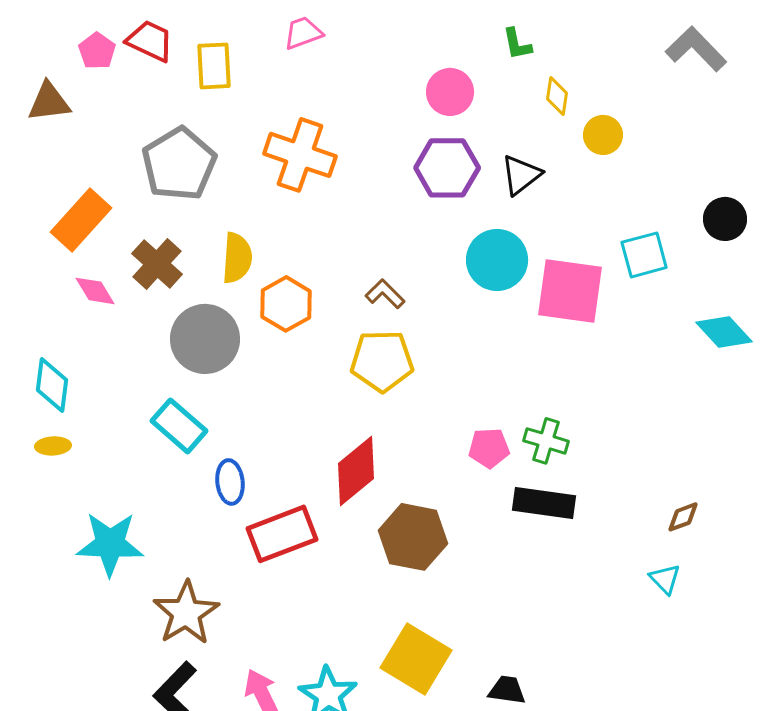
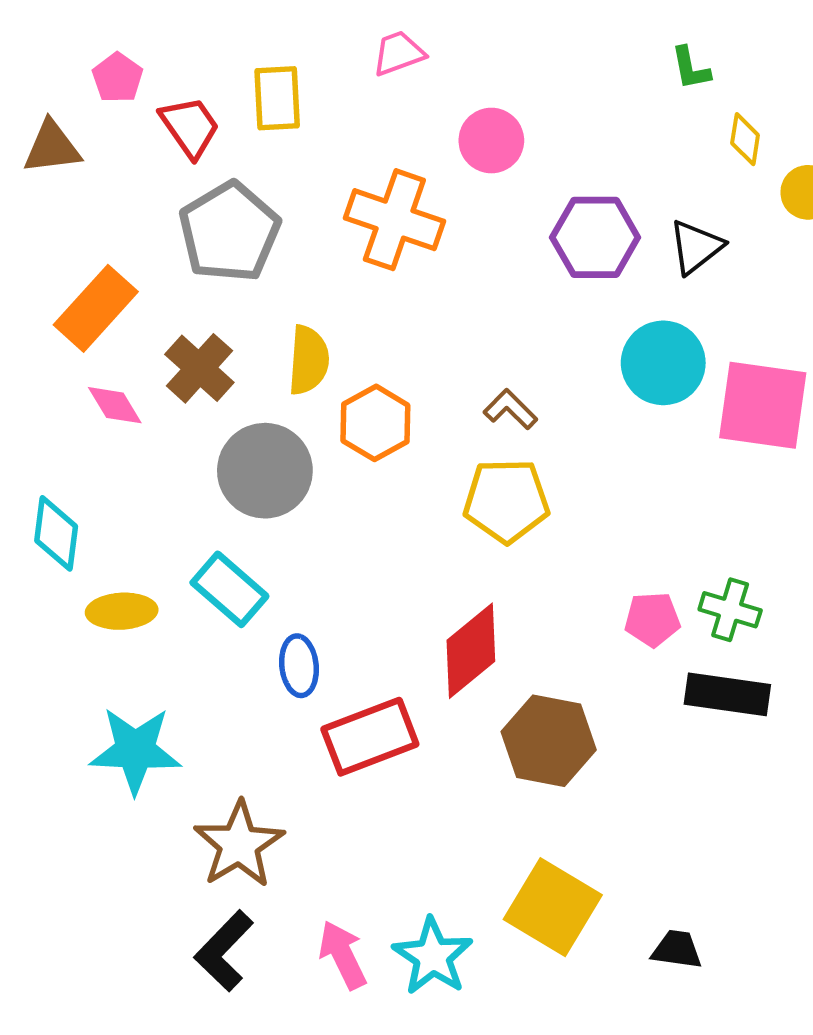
red trapezoid: (150, 41) -> (190, 127), moved, turned 30
pink circle: (450, 92) -> (491, 141), moved
yellow ellipse: (53, 446) -> (122, 611), moved, size x1.4

